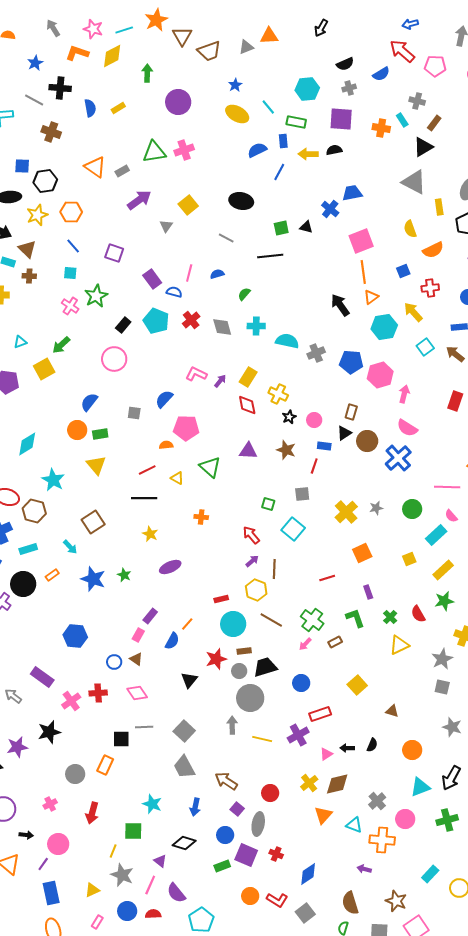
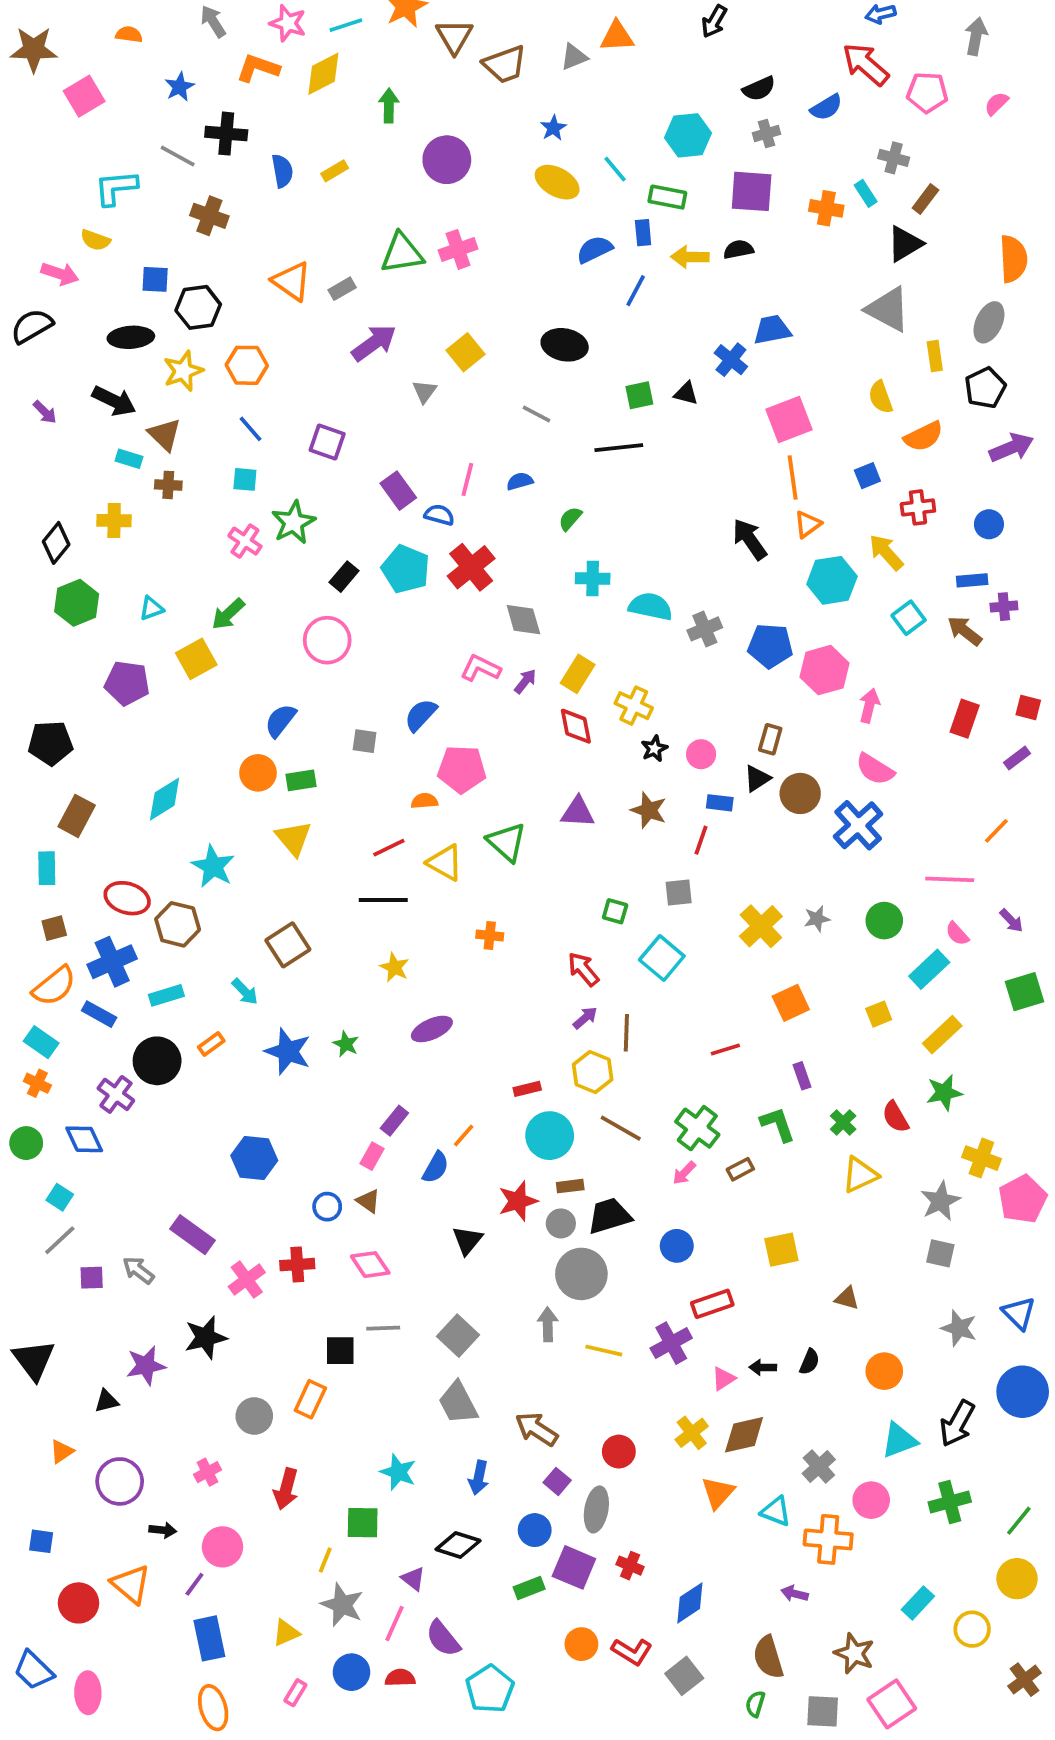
red cross: (191, 320) -> (471, 567), size x1.4
gray diamond: (222, 327) -> (523, 620), moved
yellow triangle: (177, 478) -> (445, 863), size x1.5
yellow square: (357, 685) -> (781, 1250), turned 30

